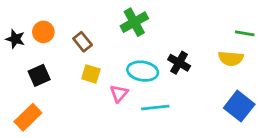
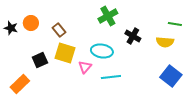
green cross: (134, 22) -> (108, 16), moved
black cross: (179, 63) -> (133, 36), moved
yellow square: (91, 74) -> (65, 53), size x1.5
black square: (39, 75) -> (40, 60), moved

